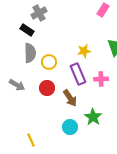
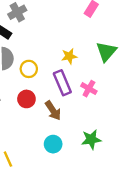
pink cross: (101, 79) -> (89, 89), turned 32
green star: (93, 117) -> (91, 139), moved, turned 30

